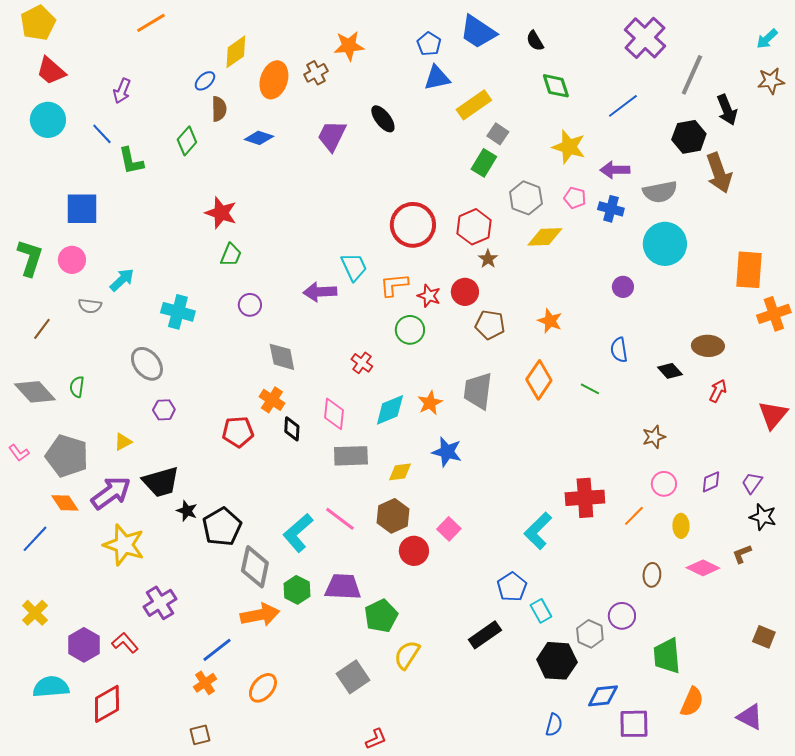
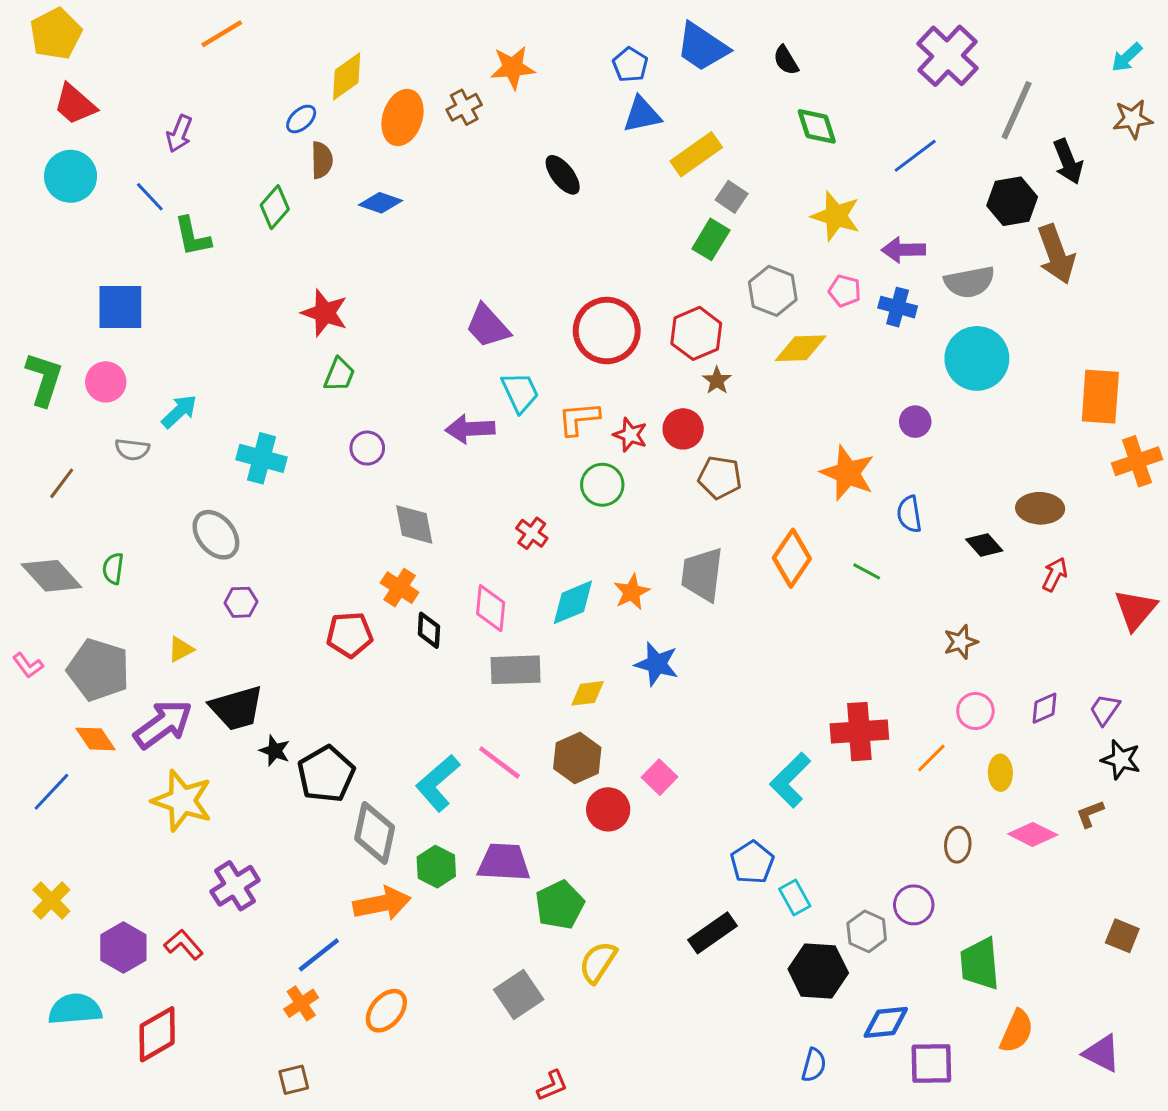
purple trapezoid: (332, 136) -> (488, 326), moved, turned -68
orange star: (550, 321) -> (848, 473), moved, size x1.5

